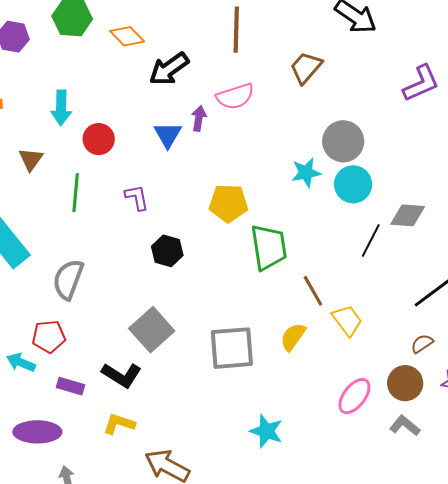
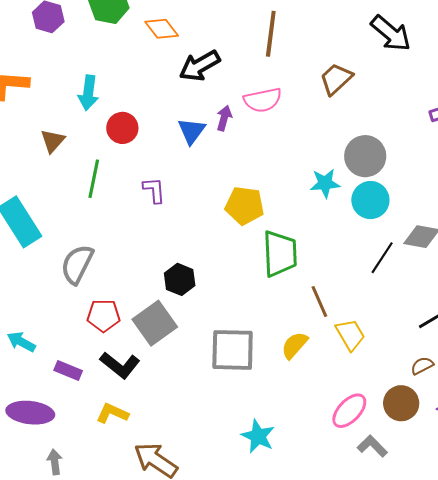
black hexagon: (167, 251) -> (180, 279), moved
red pentagon: (49, 337) -> (104, 316), moved
gray L-shape: (405, 426) -> (372, 446), moved

